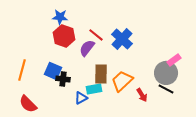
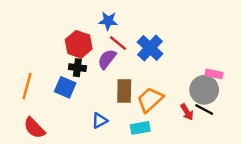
blue star: (60, 17) -> (108, 21), moved
pink rectangle: (174, 60) -> (214, 74), turned 48
black cross: (63, 79) -> (77, 68), moved
cyan rectangle: (94, 89) -> (140, 128), moved
red arrow: (142, 95) -> (187, 112), moved

